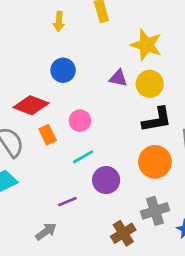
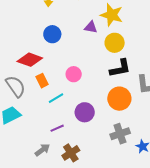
purple triangle: (118, 78) -> (91, 27), moved
pink circle: (80, 121) -> (74, 74), moved
cyan line: (83, 157) -> (56, 98), moved
brown cross: (123, 233) -> (71, 153), moved

